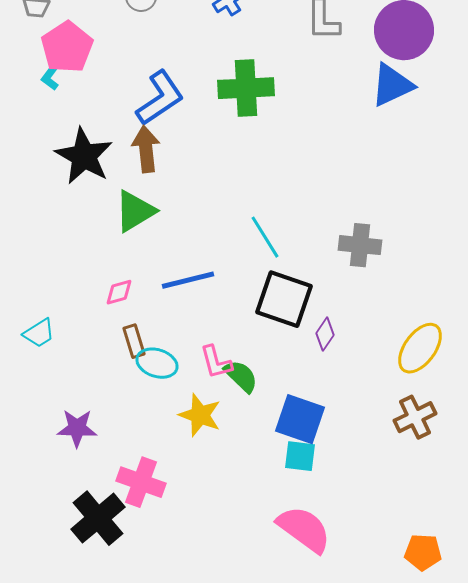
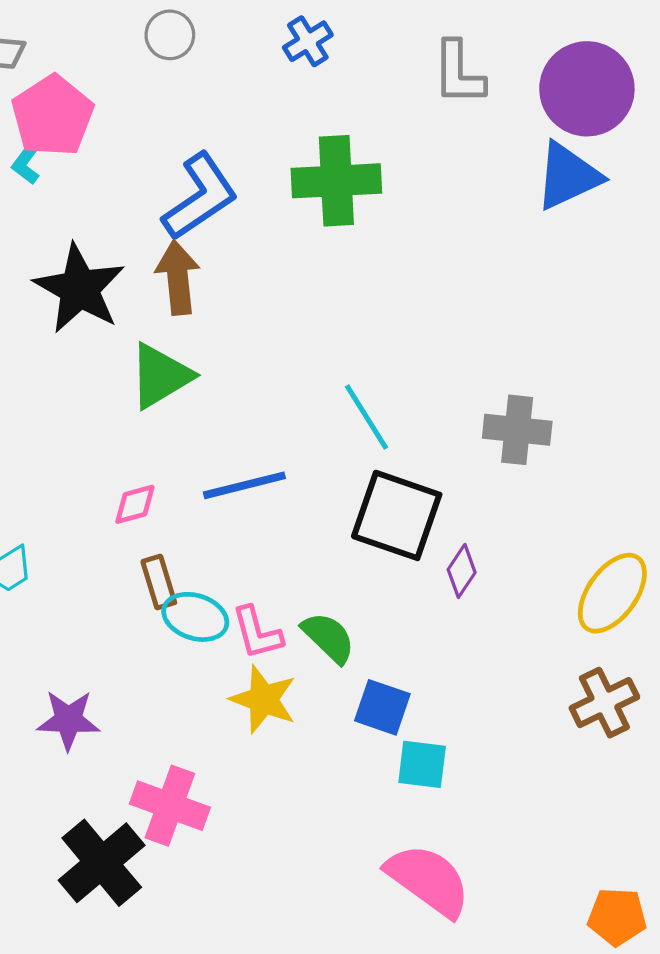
pink L-shape: (216, 362) -> (257, 633), moved
blue square: (300, 419) -> (382, 707), moved, size x0.7

